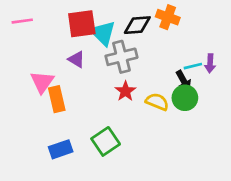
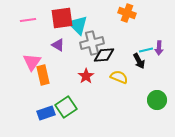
pink line: (22, 21) -> (28, 20), moved
black diamond: (137, 25) -> (104, 55), moved
red star: (125, 91) -> (86, 76), moved
green circle: (185, 98) -> (157, 100), moved
green square: (106, 141) -> (66, 107), moved

